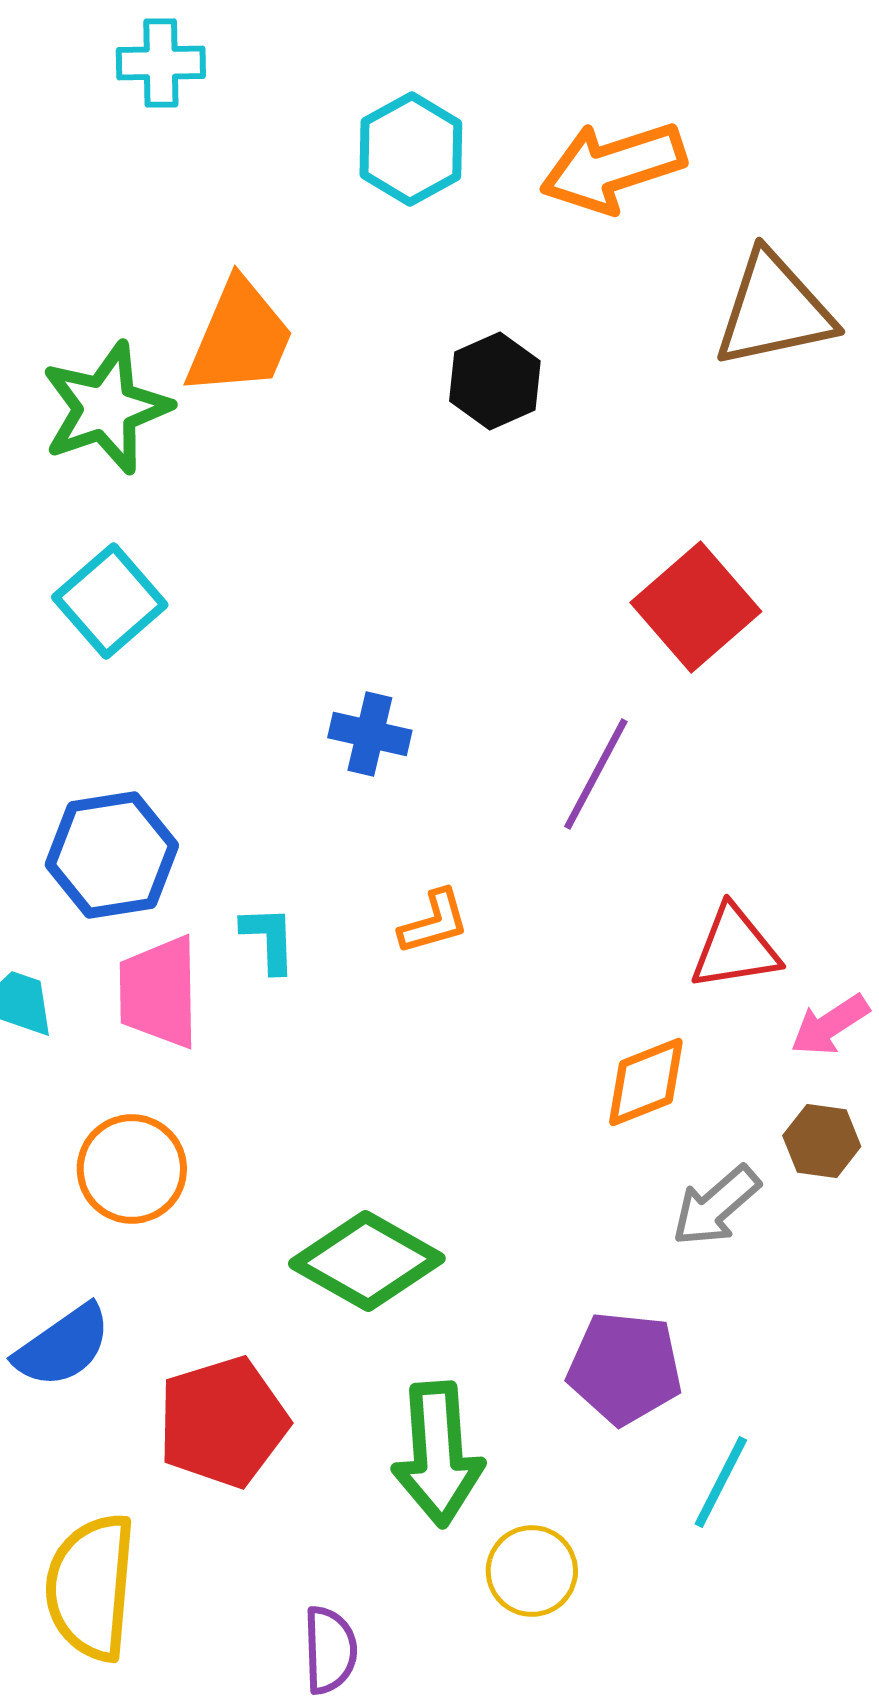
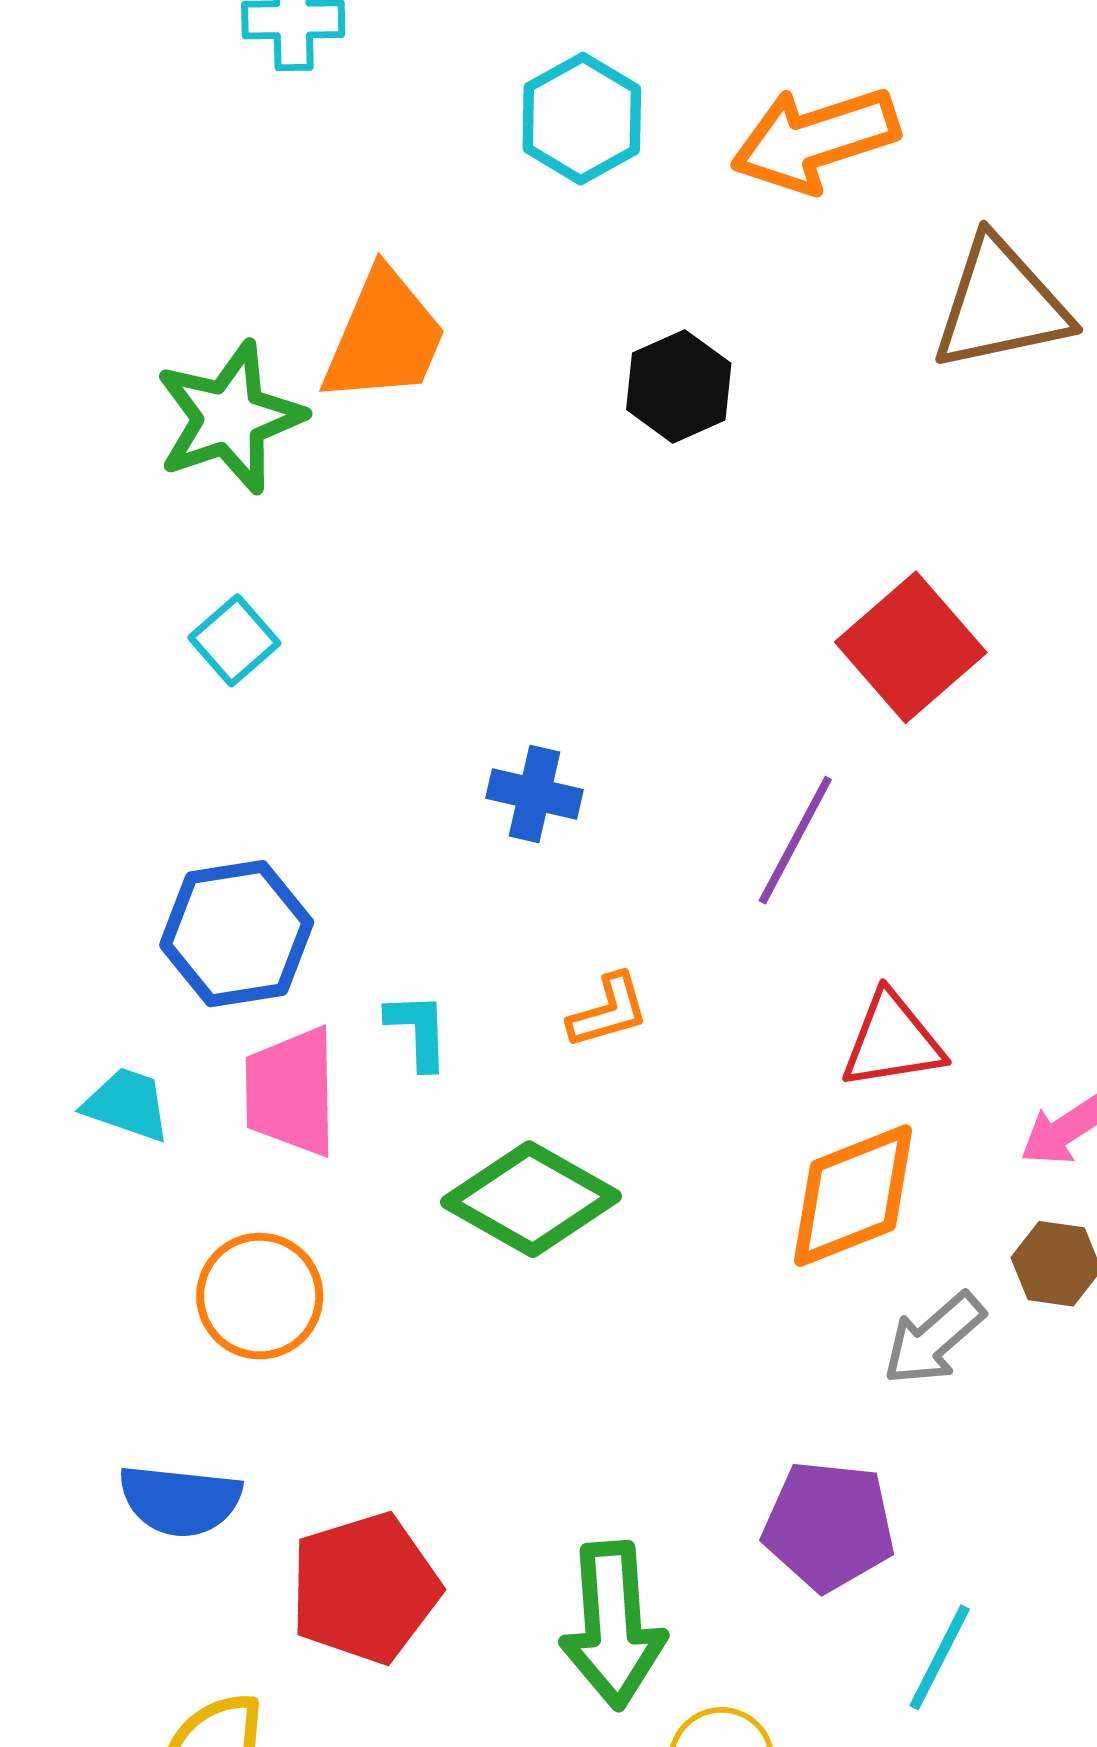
cyan square: (110, 601) -> (234, 640), size x0.7
red triangle: (735, 948) -> (892, 1041), moved
orange diamond: (646, 1082) -> (853, 1196), size x1.4
green diamond: (367, 1261) -> (531, 1199), moved
blue semicircle: (63, 1346) -> (180, 1500), turned 41

